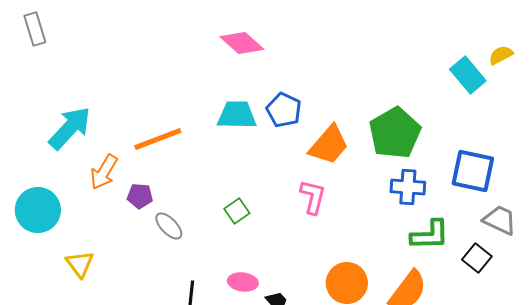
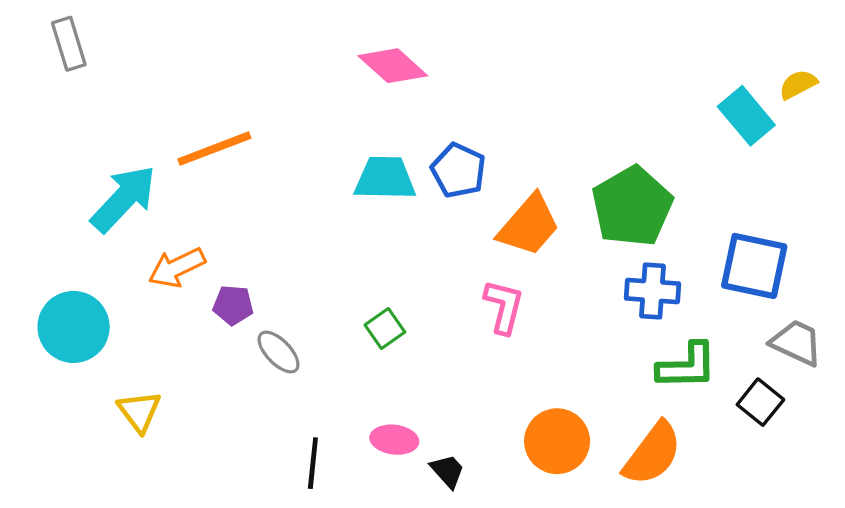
orange line: (158, 139) -> (214, 149), moved
orange arrow: (104, 172) -> (177, 268), turned 33

